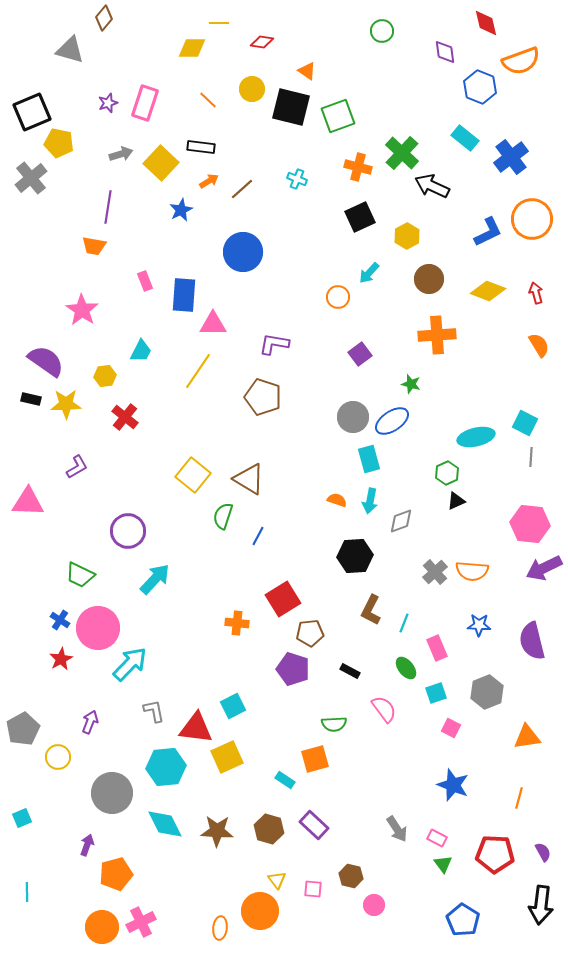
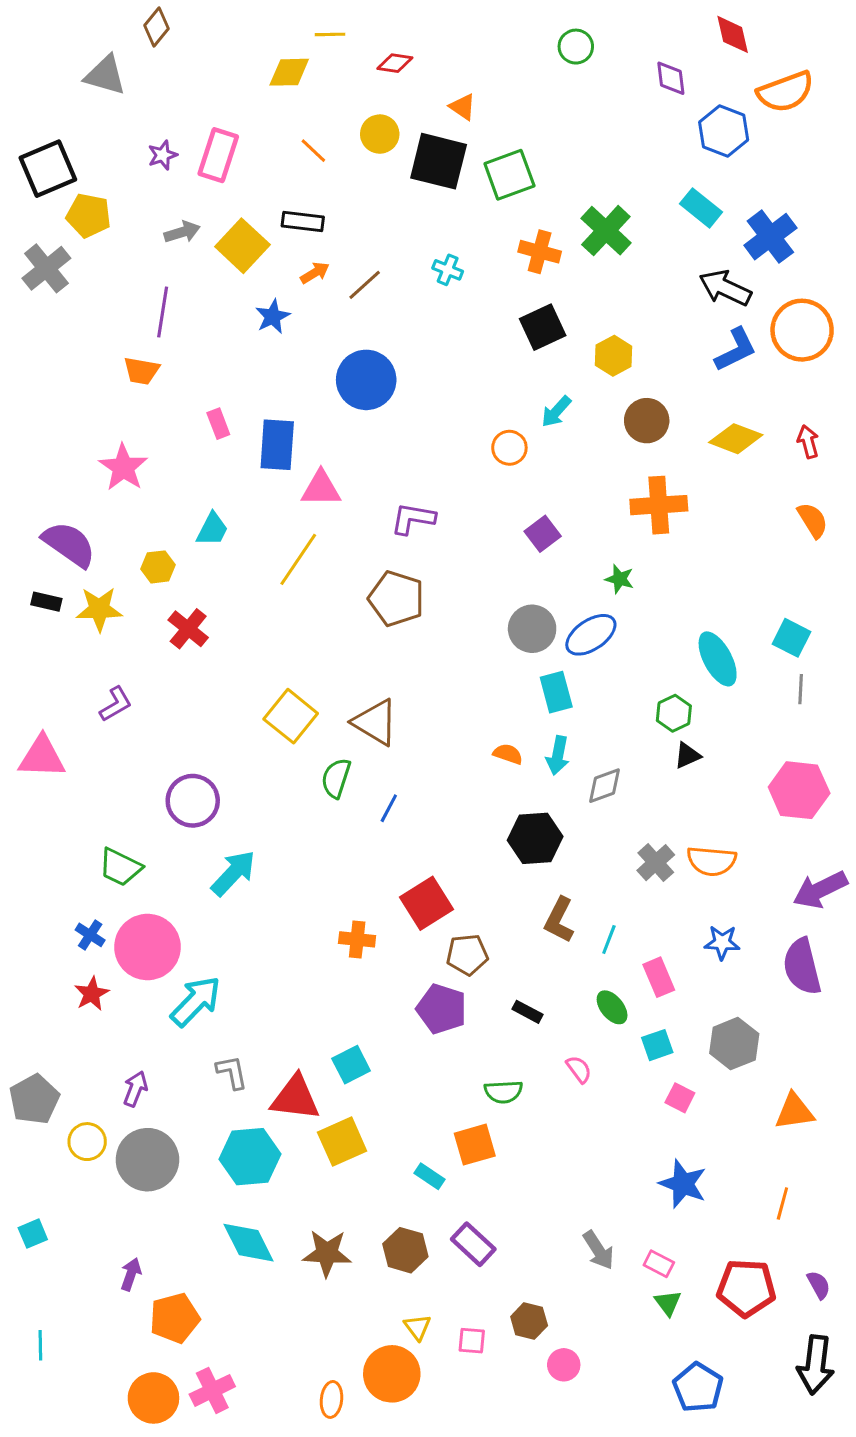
black arrow: (432, 186) -> (725, 288), moved
cyan ellipse: (476, 437) -> (718, 659), turned 75
purple arrow: (544, 568) -> (820, 890), moved
pink semicircle: (384, 709) -> (579, 1069), size x0.7
gray circle: (112, 793) -> (147, 1160), moved

